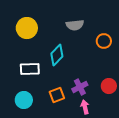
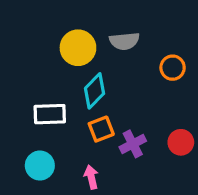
yellow circle: (27, 28) -> (78, 48), moved
orange square: (57, 95) -> (101, 129), moved
pink arrow: (85, 107) -> (91, 177), moved

